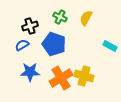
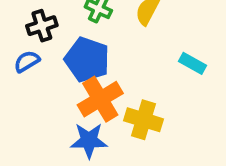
blue star: (30, 72) -> (89, 141), moved
orange cross: (61, 78) -> (100, 99), moved

